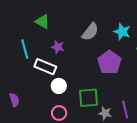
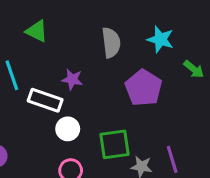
gray semicircle: (90, 32) -> (111, 43), turned -42
purple star: (58, 47) -> (72, 79), moved

